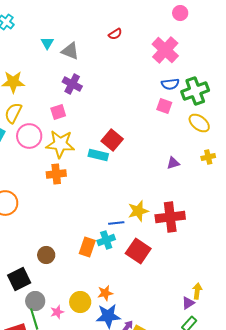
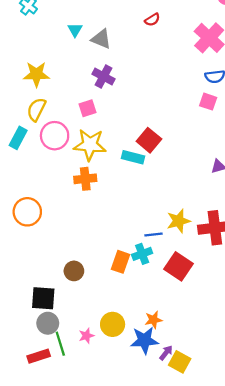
black square: (19, 279) -> (43, 298), turned 30
orange star: (105, 293) -> (153, 320), moved
gray circle: (35, 301) -> (48, 323), moved

